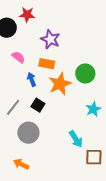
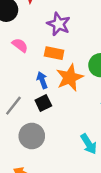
blue arrow: (32, 79) -> (42, 80), moved
black square: (38, 105) -> (43, 103), turned 32

